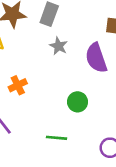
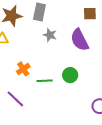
green line: (56, 138) -> (45, 81), moved

